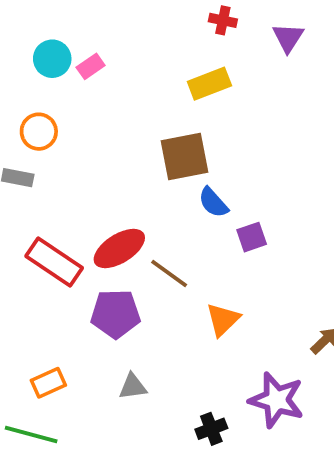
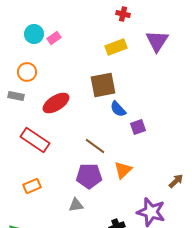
purple triangle: (288, 38) -> (157, 41), moved, size x1.4
red ellipse: (119, 249) -> (56, 103), moved
purple pentagon: (115, 314) -> (89, 176), moved
orange rectangle: (48, 383) -> (32, 186), moved

